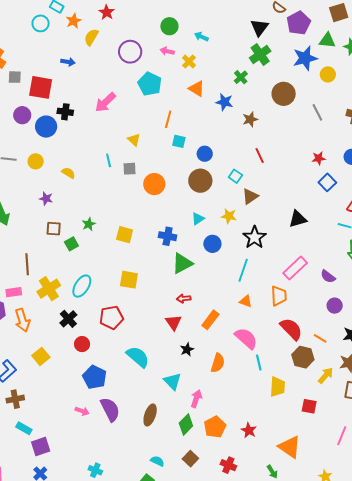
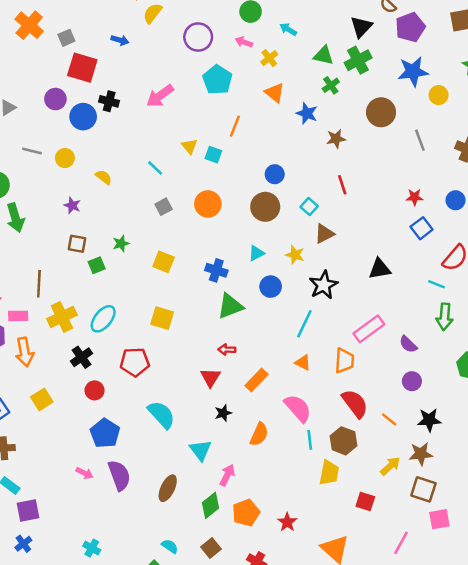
green triangle: (327, 40) -> (324, 55), moved
gray square: (15, 77) -> (66, 38), moved, turned -32
cyan square: (179, 141) -> (213, 155), moved
cyan line: (109, 160) -> (155, 168), turned -40
gray square: (129, 169) -> (164, 207), moved, turned -32
brown hexagon: (303, 357) -> (344, 441), moved

